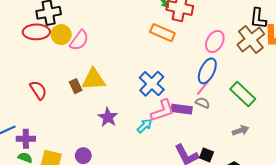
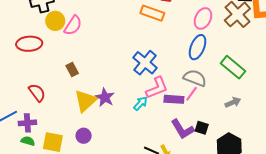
red ellipse: (36, 32) -> (29, 44), moved
yellow triangle: (93, 79) -> (86, 101), moved, turned -35
pink line: (203, 88) -> (192, 94), moved
red semicircle: (38, 90) -> (37, 93), moved
gray semicircle: (203, 103) -> (195, 78), size x1.6
purple rectangle: (182, 109) -> (174, 99), moved

